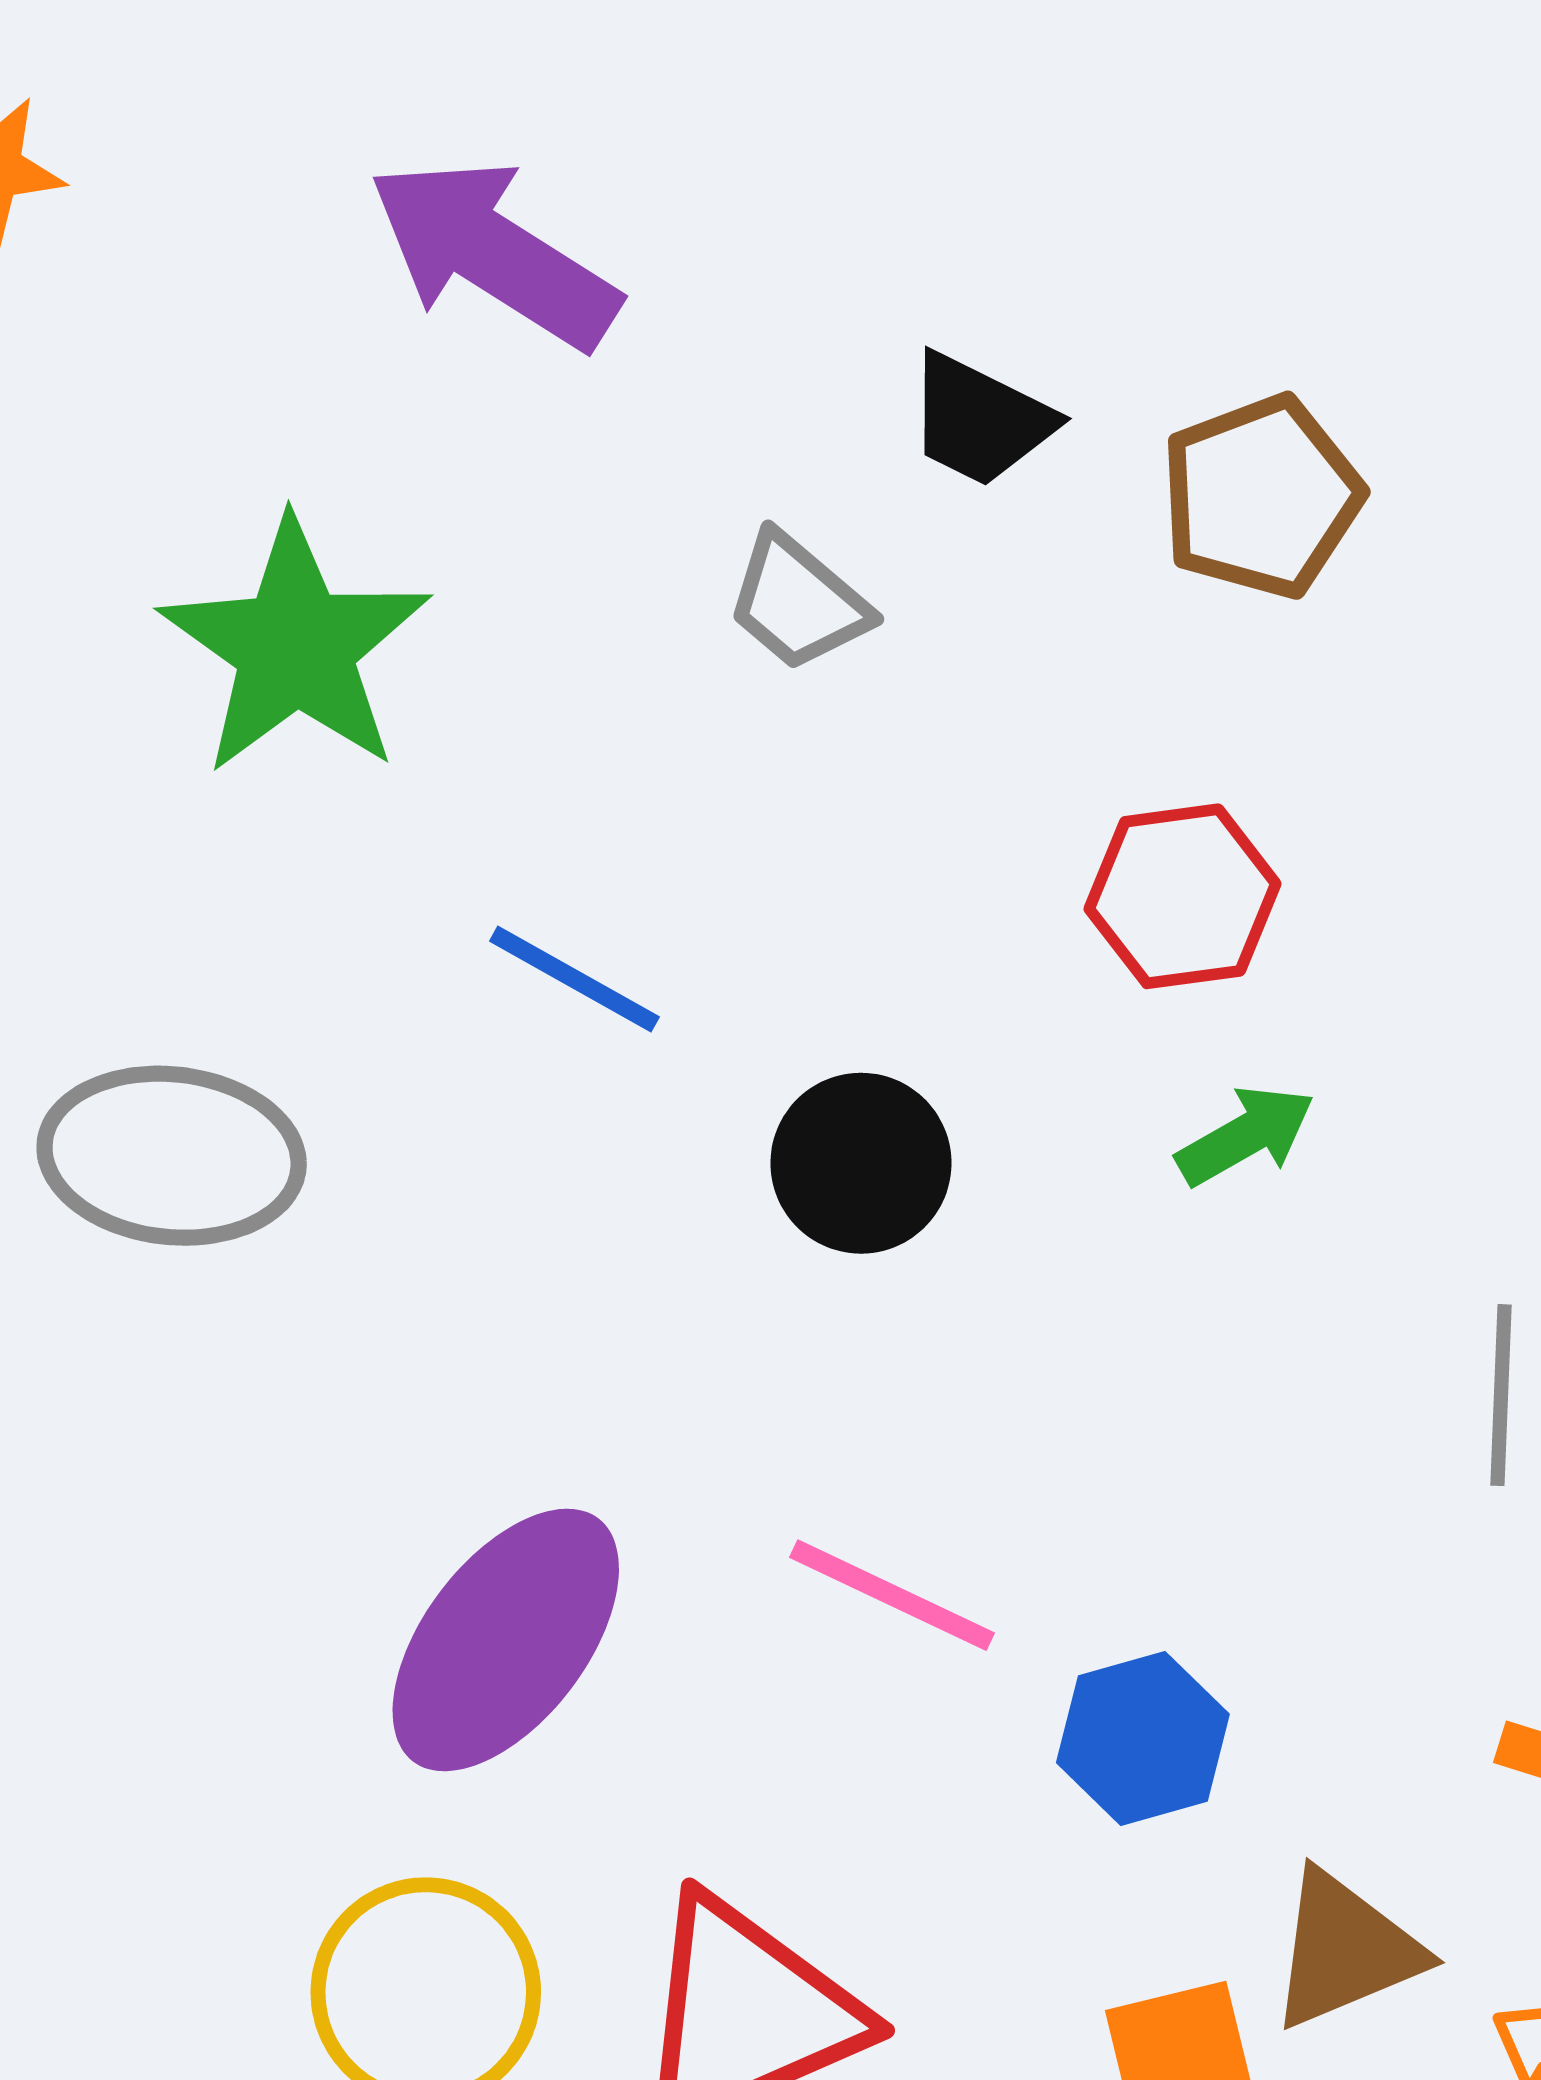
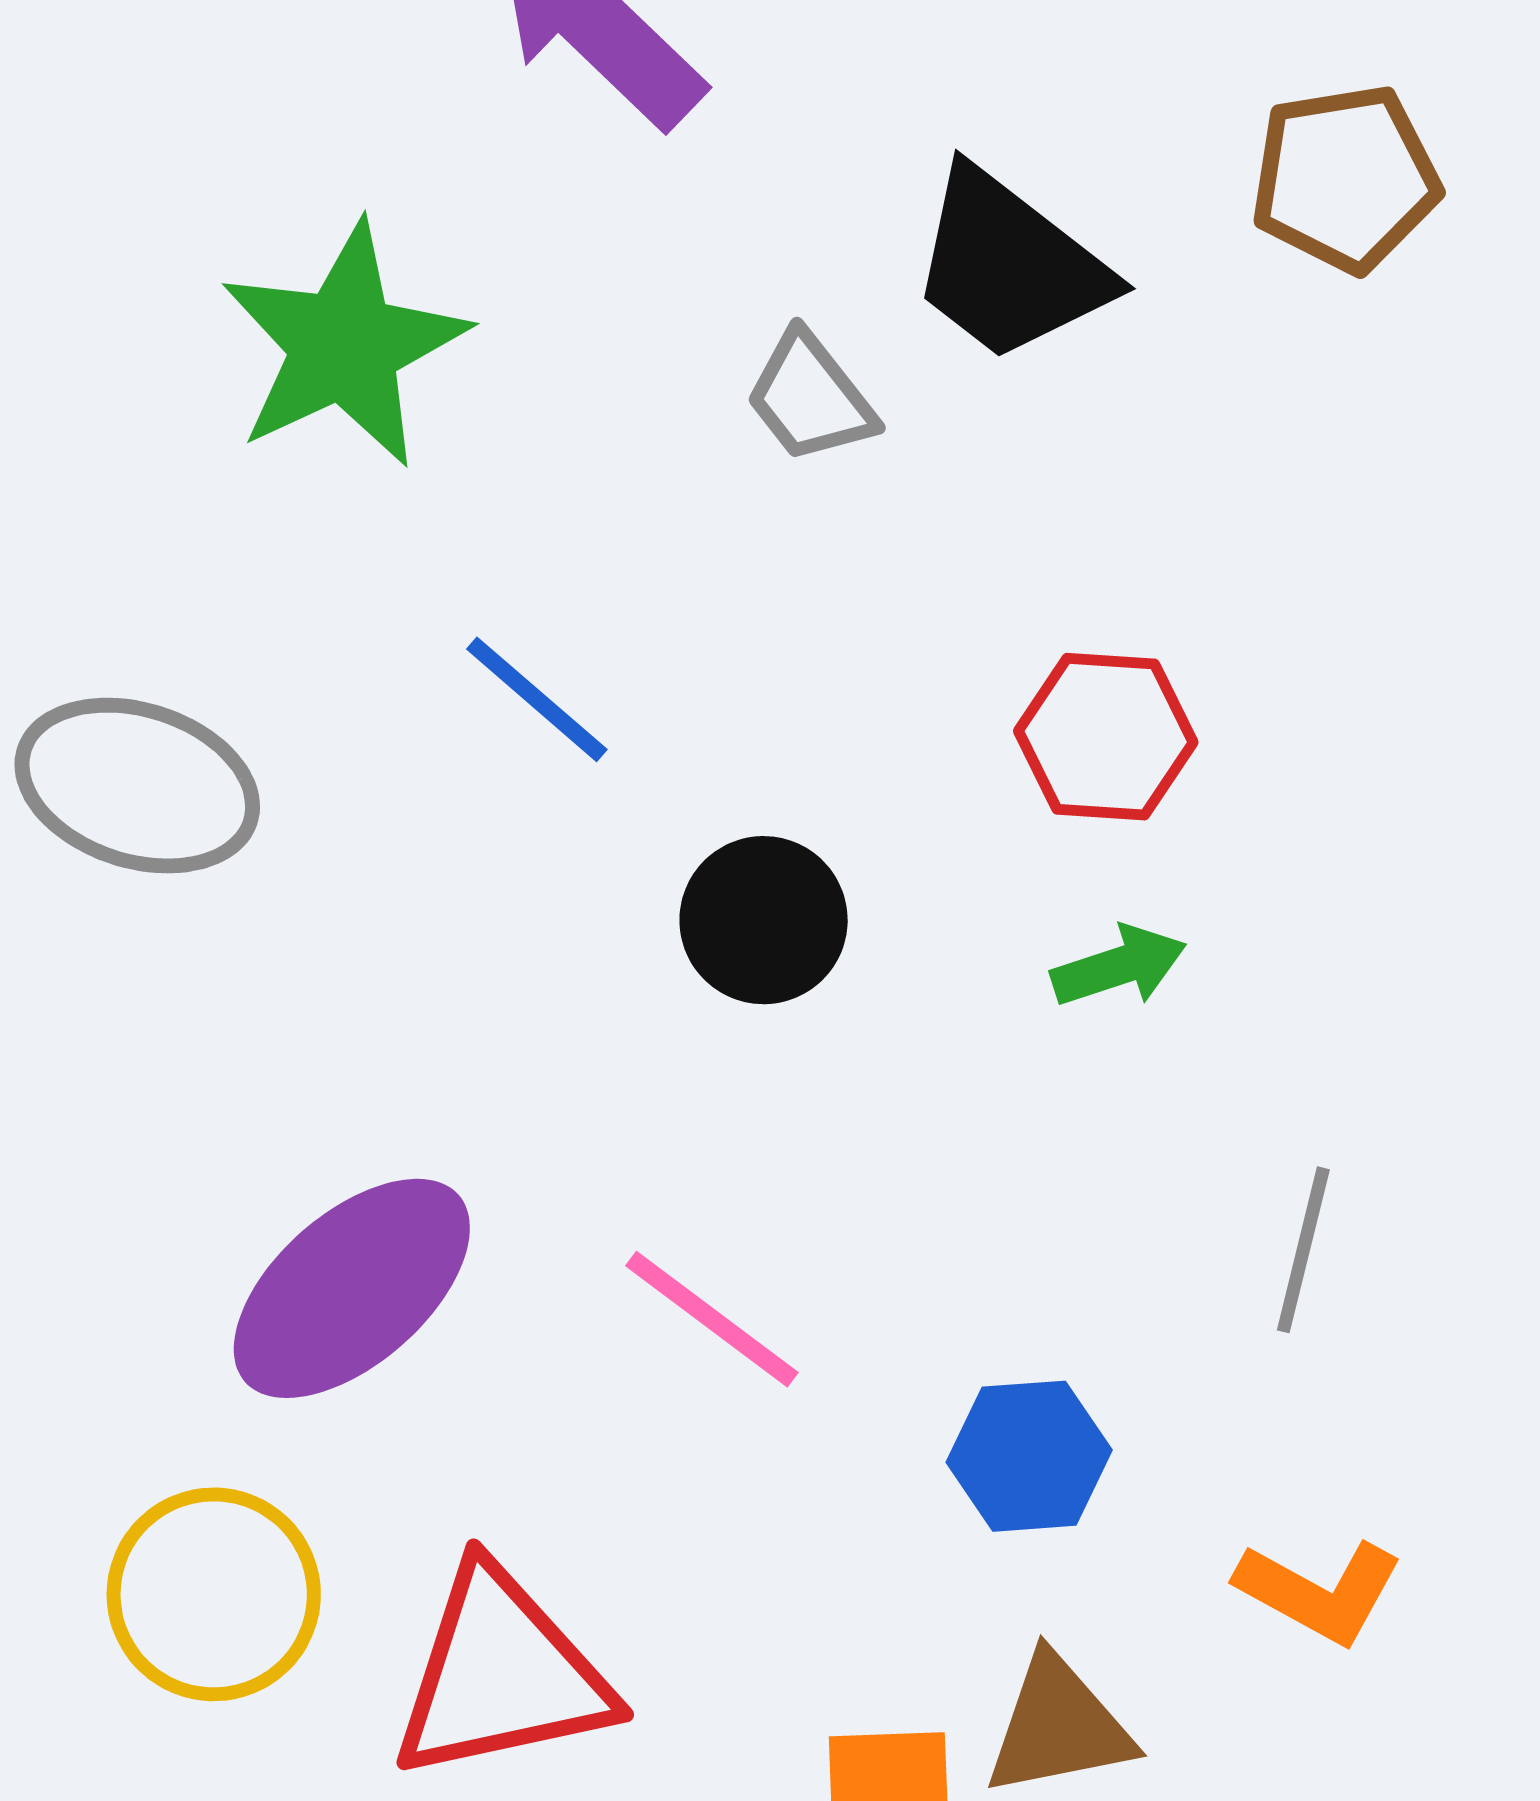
black trapezoid: (980, 420) -> (1010, 265), size x1.5
brown pentagon: (1261, 497) -> (1345, 178), moved
blue hexagon: (1143, 1738) -> (1029, 1456), moved

